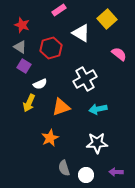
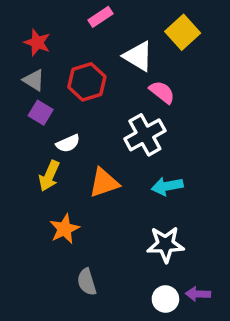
pink semicircle: (119, 54) -> (162, 92), moved
orange star: (50, 138) -> (65, 229), moved
gray semicircle: (64, 168) -> (87, 282), moved
white circle: (86, 175) -> (165, 299), moved

